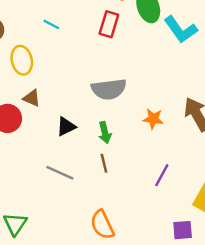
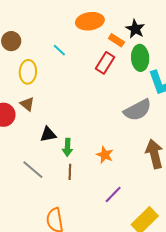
gray semicircle: (109, 89) -> (138, 110), moved, turned -36
orange star: (153, 119) -> (105, 155), moved
green arrow: (105, 133) -> (67, 147), moved

